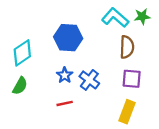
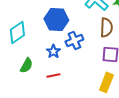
blue cross: (89, 80) -> (74, 40), moved, turned 30
green semicircle: (20, 86) -> (26, 65), moved

